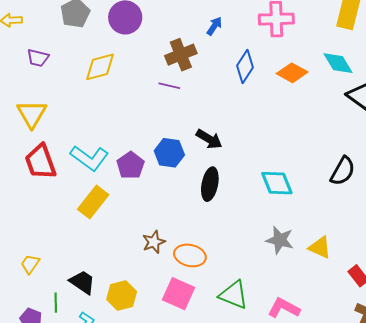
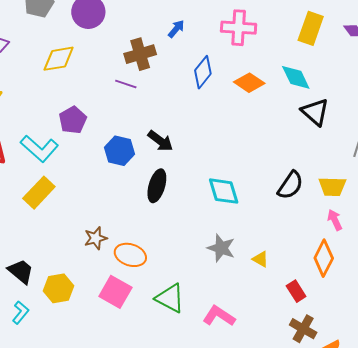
purple pentagon: (131, 165) -> (73, 120), moved
yellow triangle: (320, 247) -> (260, 259), size x0.7

